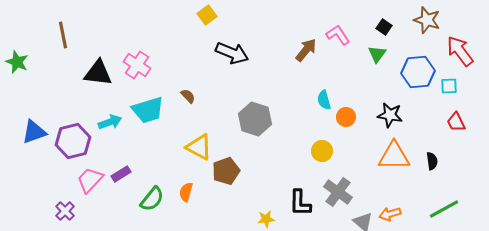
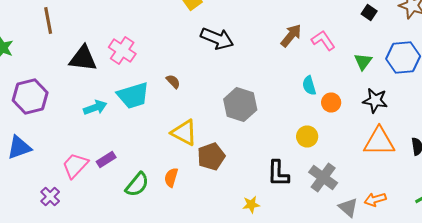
pink L-shape: (338, 35) -> (323, 40), moved
green triangle: (377, 54) -> (363, 62), moved
blue triangle: (34, 132) -> (19, 148), moved
purple hexagon: (73, 141) -> (30, 96), moved
black L-shape: (300, 203) -> (278, 174), moved

